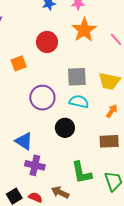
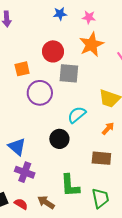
gray square: (77, 77) -> (69, 73), moved
purple circle: (42, 98) -> (40, 93), moved
cyan semicircle: (79, 102) -> (77, 115), turned -60

